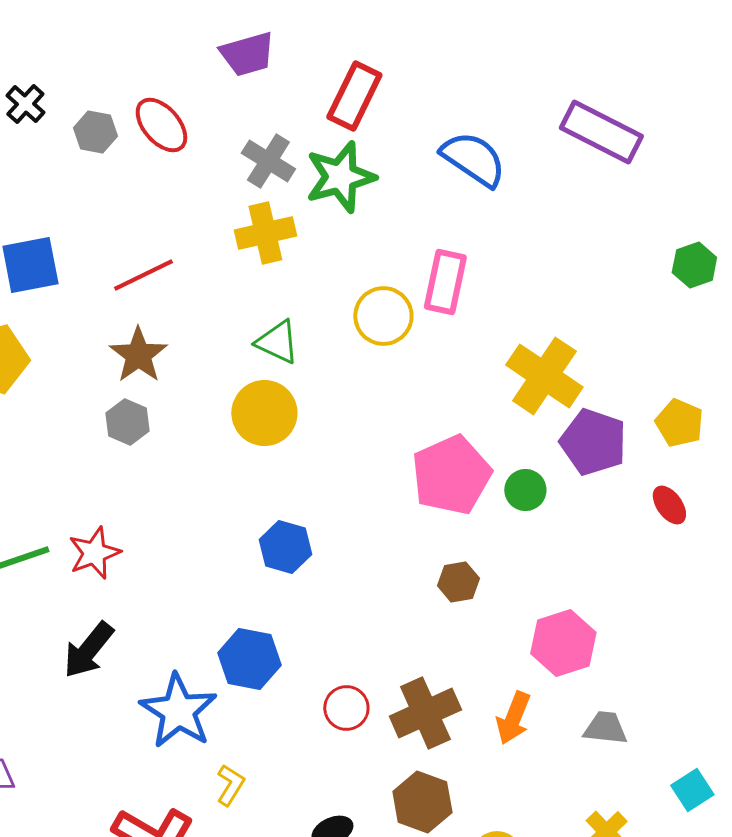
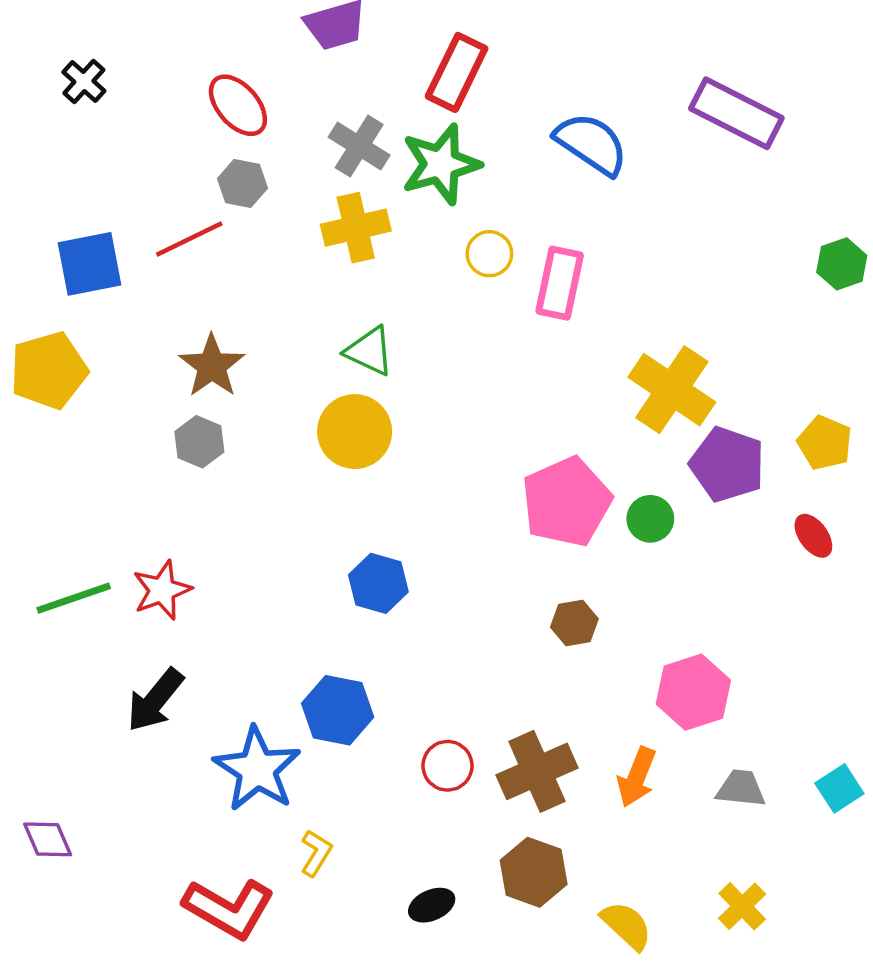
gray hexagon: (95, 132) -> (242, 183), moved
red line: (143, 275) -> (189, 239), moved
yellow circle: (383, 316) -> (489, 254), moved, size x0.7
cyan square: (692, 790) -> (839, 788), moved

